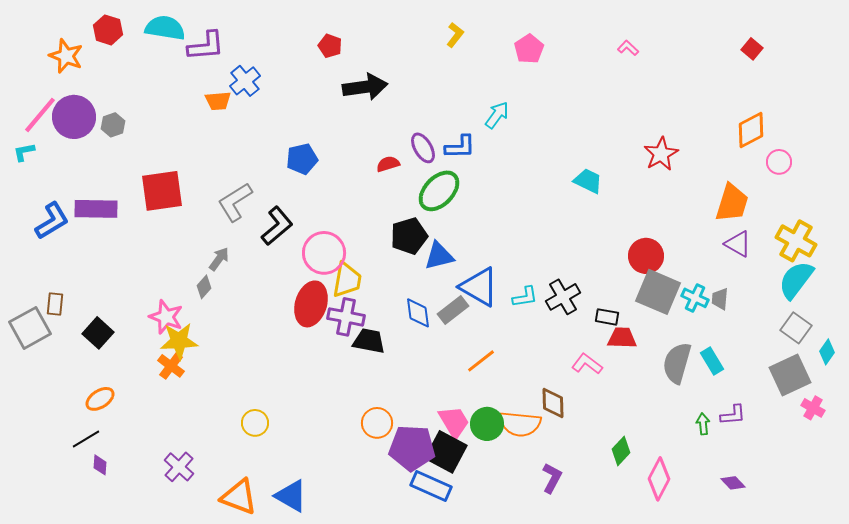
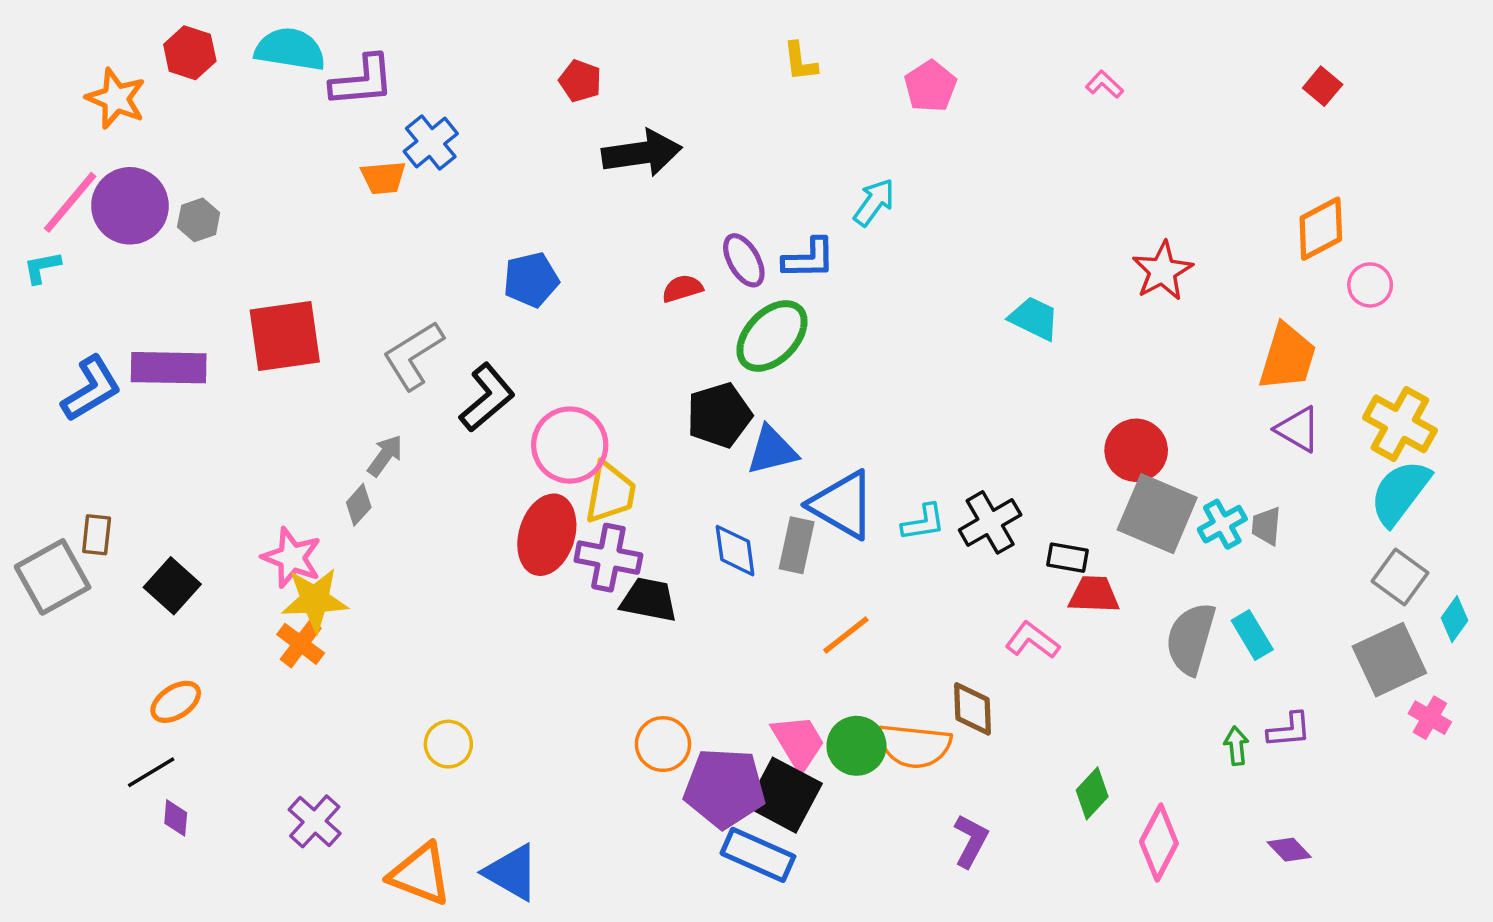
yellow L-shape: (455, 35) -> (800, 62), turned 135
cyan cross: (695, 298) -> (1222, 524), turned 36
gray rectangle: (453, 310) -> (797, 545), turned -40

